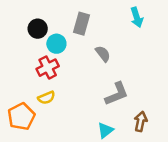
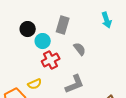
red cross: (48, 68) -> (51, 60), moved
gray L-shape: (117, 94) -> (75, 84), moved

